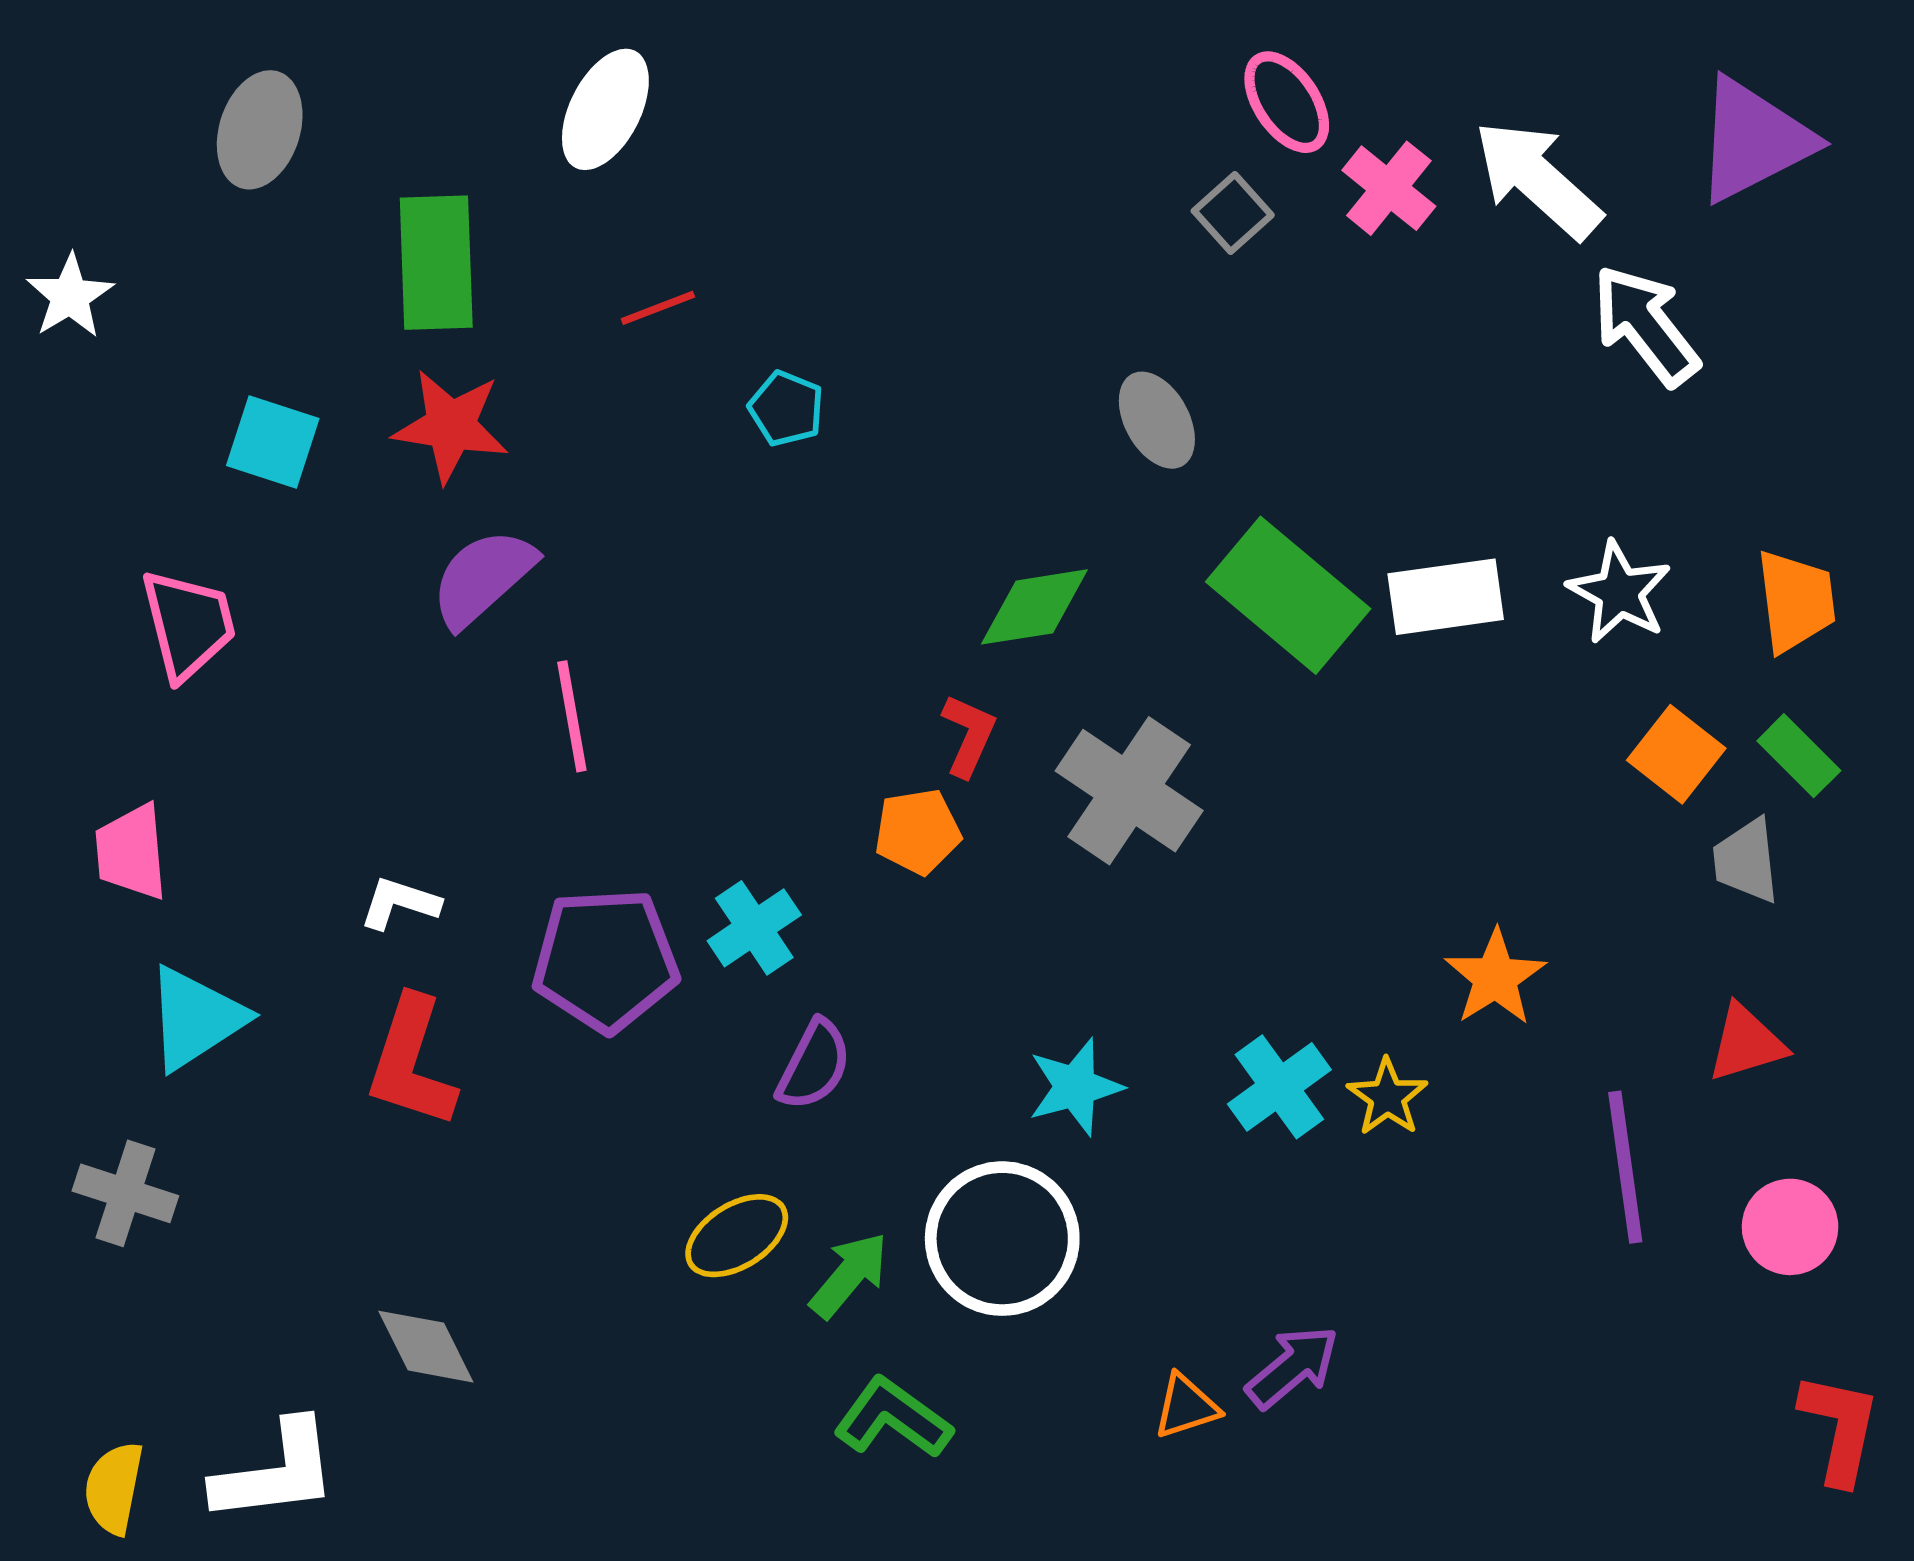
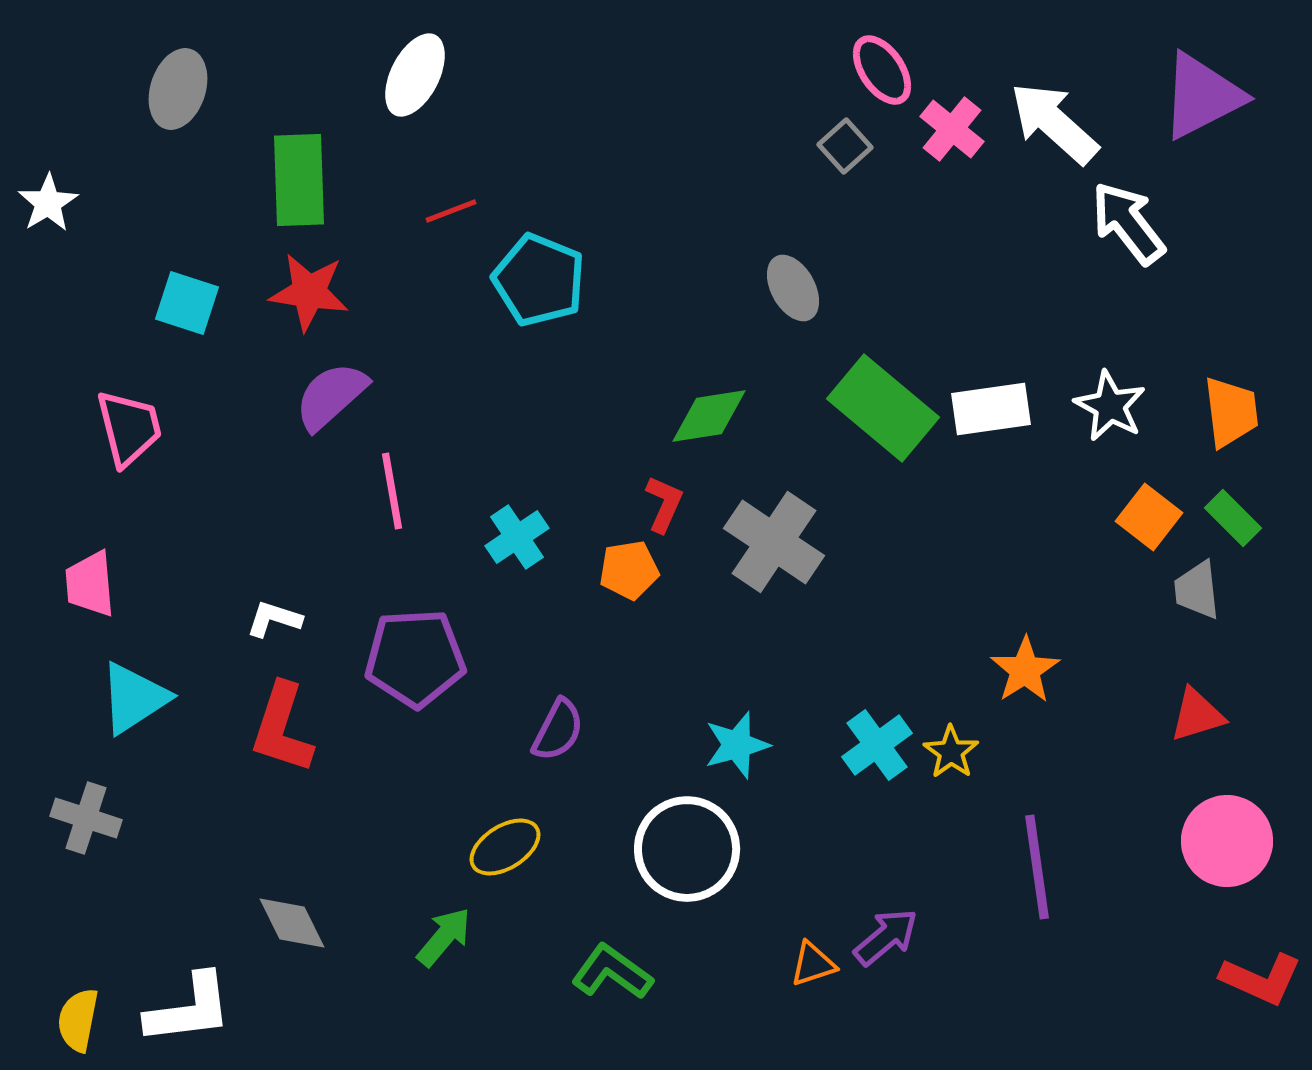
cyan pentagon: (786, 408) -> (539, 280), size x1.8
cyan cross: (754, 928) -> (517, 537), moved
purple line: (1625, 1167) -> (1037, 867), moved
pink circle: (1790, 1227) -> (1227, 841), size x1.4
green arrow: (849, 1275) -> (444, 937), moved
red L-shape: (1840, 1428) -> (1261, 979), turned 102

